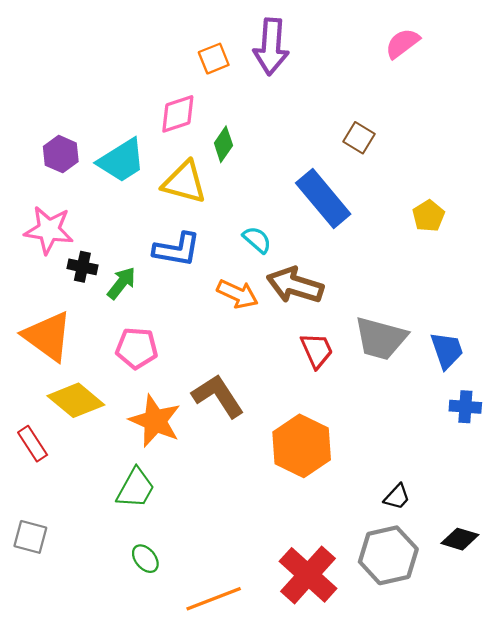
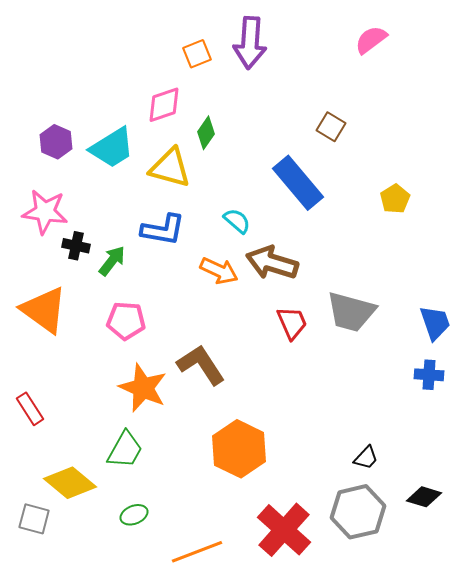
blue trapezoid: (447, 350) -> (435, 323), moved
yellow diamond: (76, 400) -> (70, 483), moved
orange hexagon: (302, 446) -> (239, 449), moved
gray square: (30, 537) -> (34, 519), moved
green ellipse: (145, 559) -> (134, 515), turned -72

